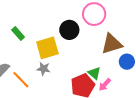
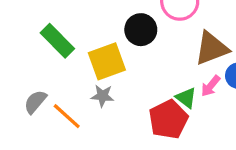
green rectangle: (18, 33) -> (57, 41), size x1.5
pink arrow: (105, 85) -> (211, 86), moved

